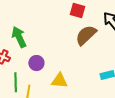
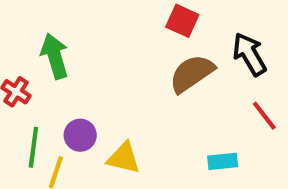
purple circle: (36, 63) -> (80, 135), moved

